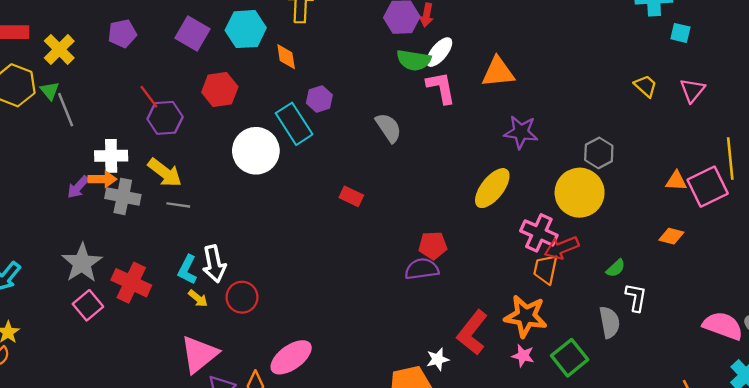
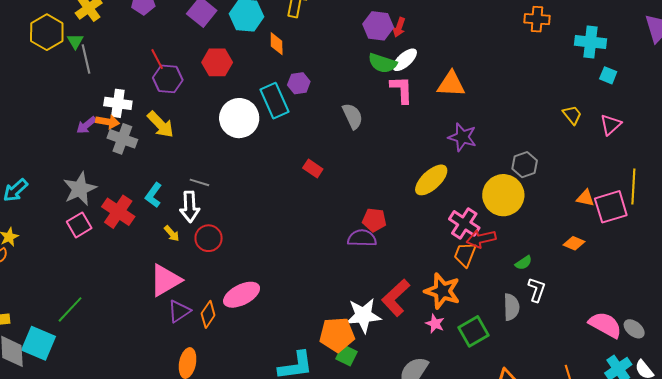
gray line: (178, 205) -> (199, 182), moved
cyan L-shape: (187, 270) -> (153, 195), moved
white star: (438, 359) -> (363, 315), size x1.8

